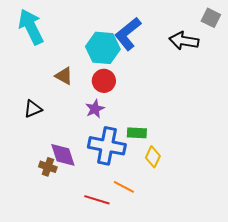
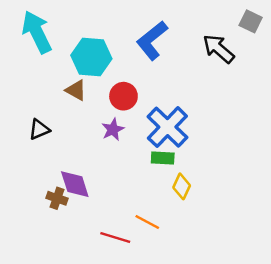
black arrow: (184, 41) -> (218, 49), turned 32
cyan hexagon: (103, 48) -> (91, 57), moved
blue cross: (107, 146) -> (167, 127), moved, turned 33

